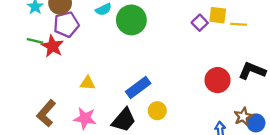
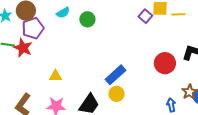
green circle: (131, 20) -> (87, 19), size x0.6
blue rectangle: (138, 88) -> (116, 75), moved

